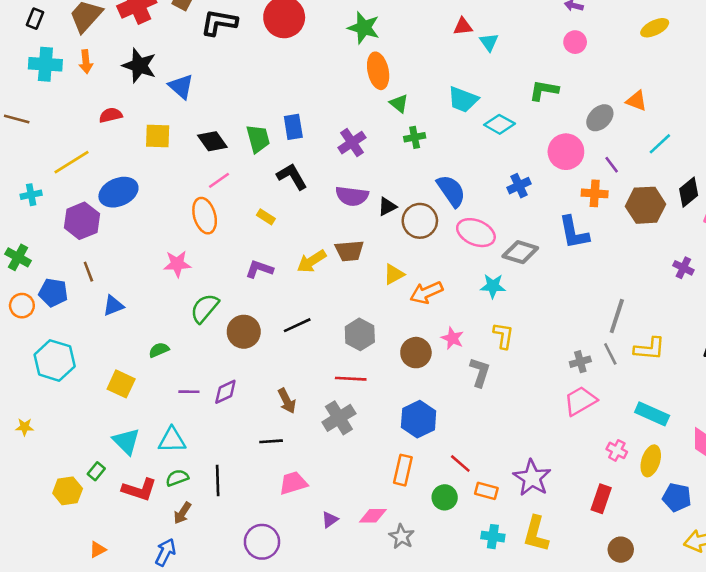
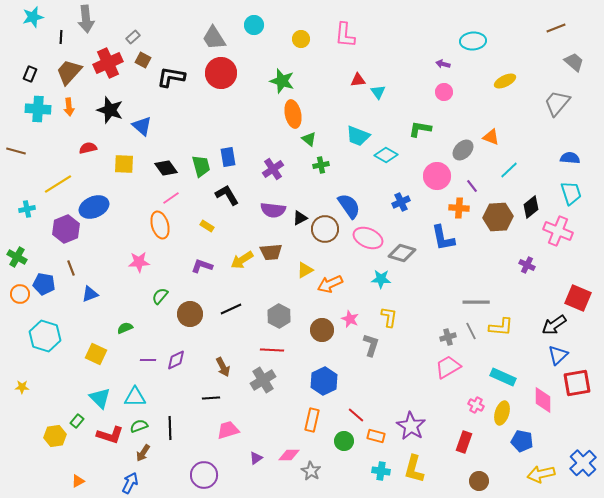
green semicircle: (205, 308) -> (160, 296), size x0.7
gray line: (617, 316) -> (476, 302), turned 72

